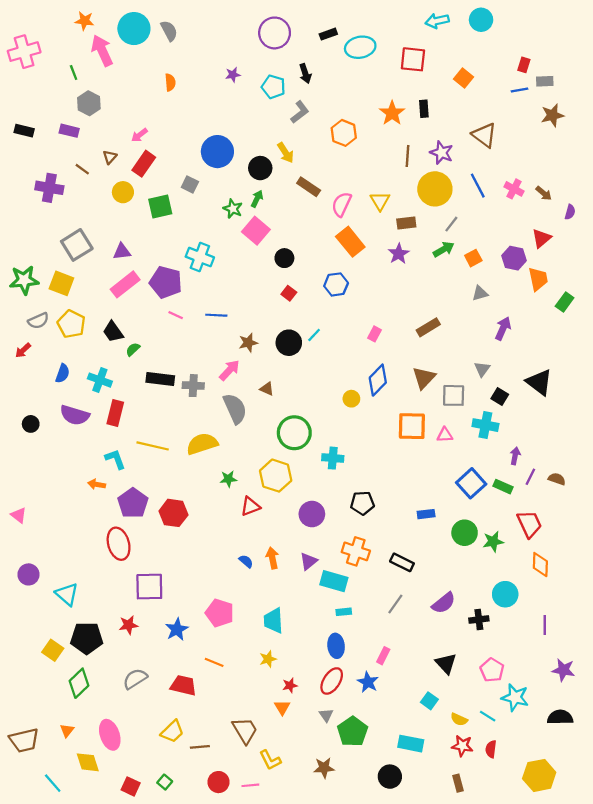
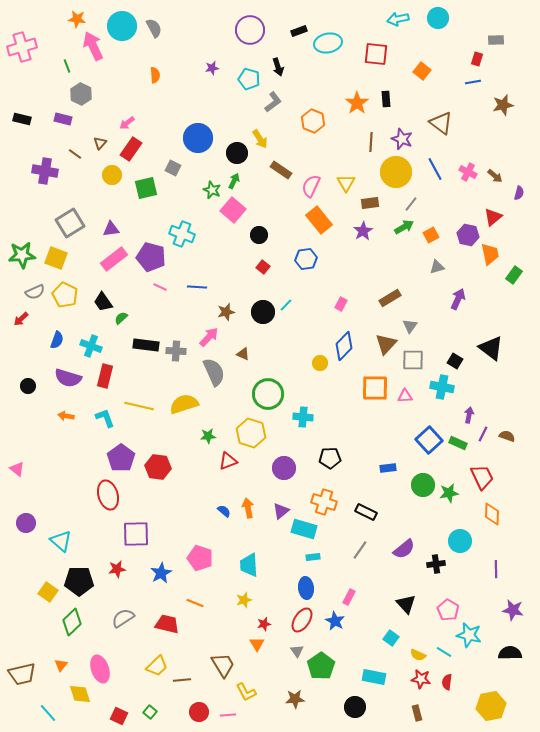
gray rectangle: (545, 81) -> (496, 40), moved
gray triangle: (482, 369) -> (410, 326), moved
orange arrow: (97, 484) -> (66, 416), moved

